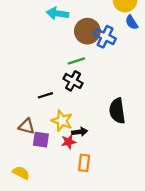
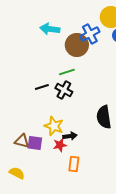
blue cross: (105, 37) -> (90, 34), moved, turned 36
black line: (45, 95) -> (42, 87), moved
brown triangle: (27, 126) -> (22, 141), moved

